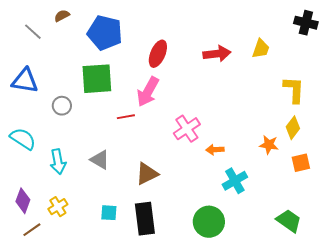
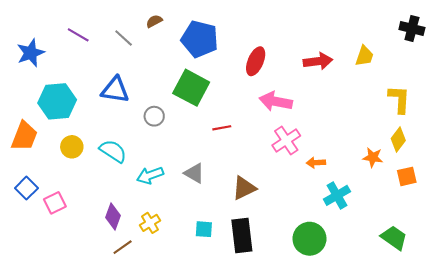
green square: (97, 79) -> (191, 88), turned 32
pink arrow: (148, 92) -> (276, 101), moved, turned 72
cyan arrow: (58, 162) -> (150, 175), turned 80

